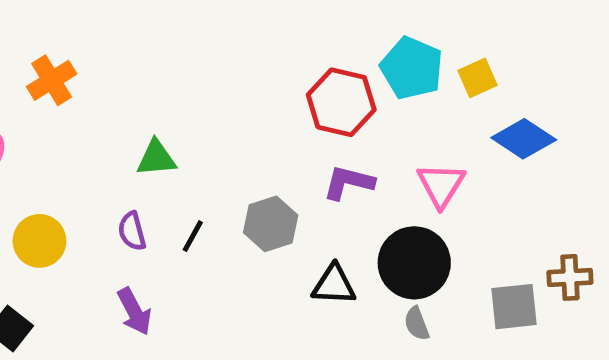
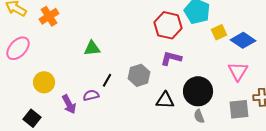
yellow square: (477, 78) -> (219, 32), moved
pink triangle: (441, 185) -> (238, 71), moved
purple semicircle: (132, 231) -> (91, 95), moved, turned 91
purple arrow: (134, 311) -> (69, 104), moved

